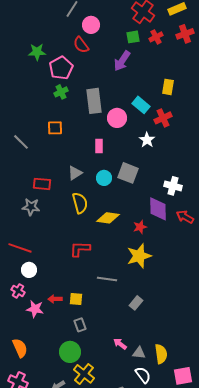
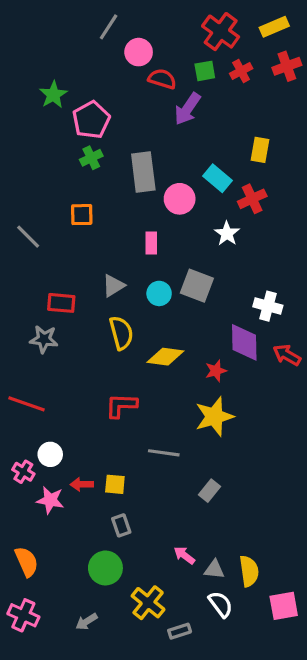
red semicircle: (81, 45) -> (162, 79), moved, turned 144
green star: (37, 52) -> (53, 95), turned -30
white circle: (29, 270) -> (50, 454), moved
yellow cross: (84, 374) -> (148, 603), moved

